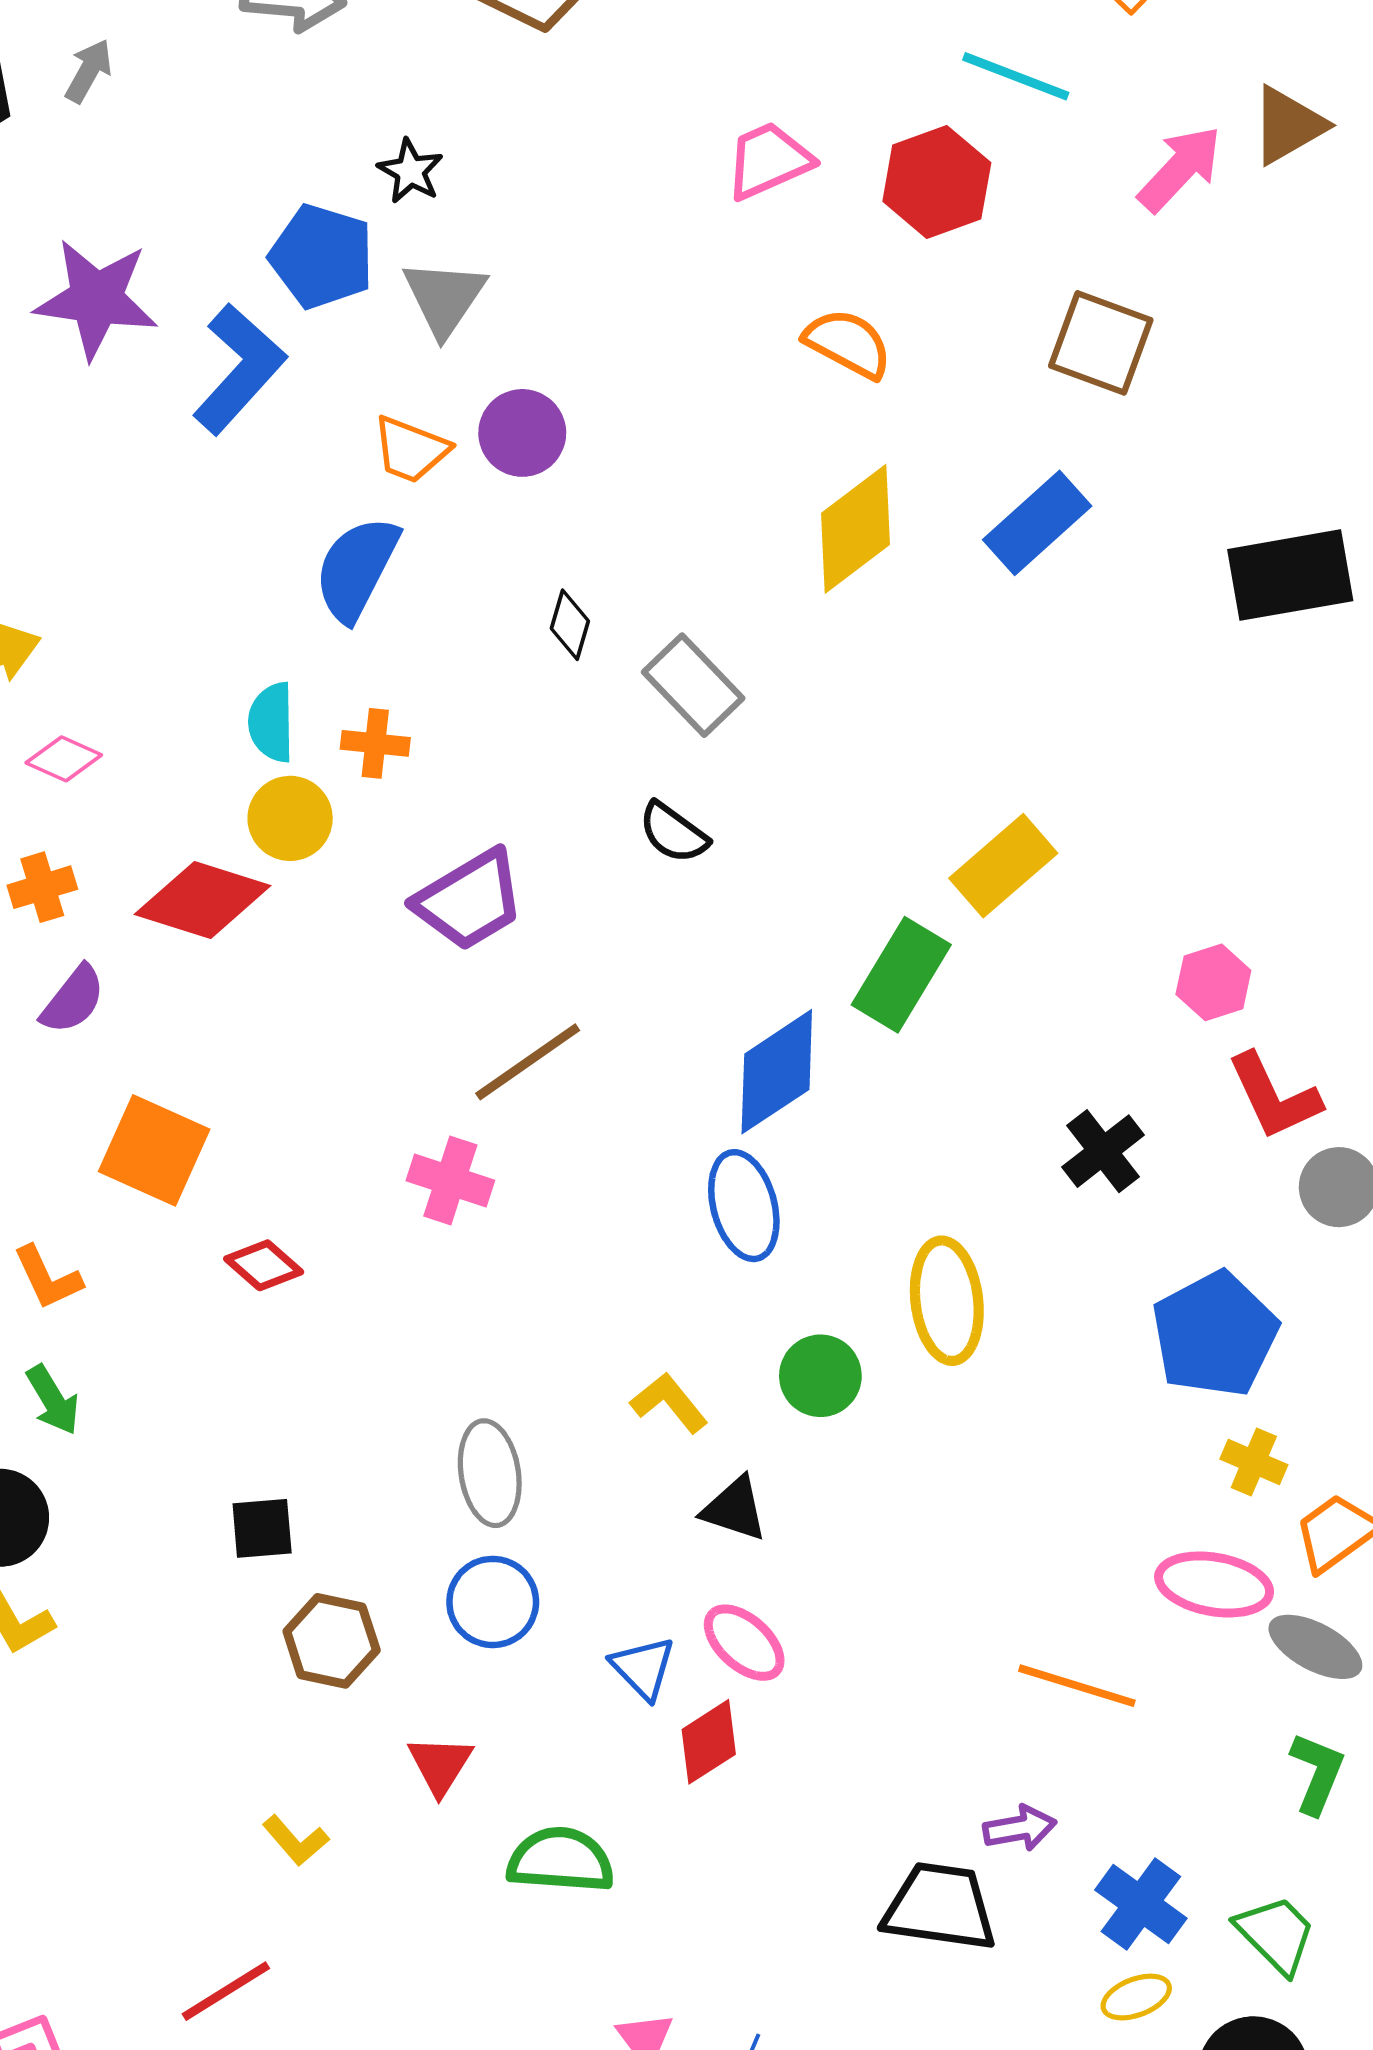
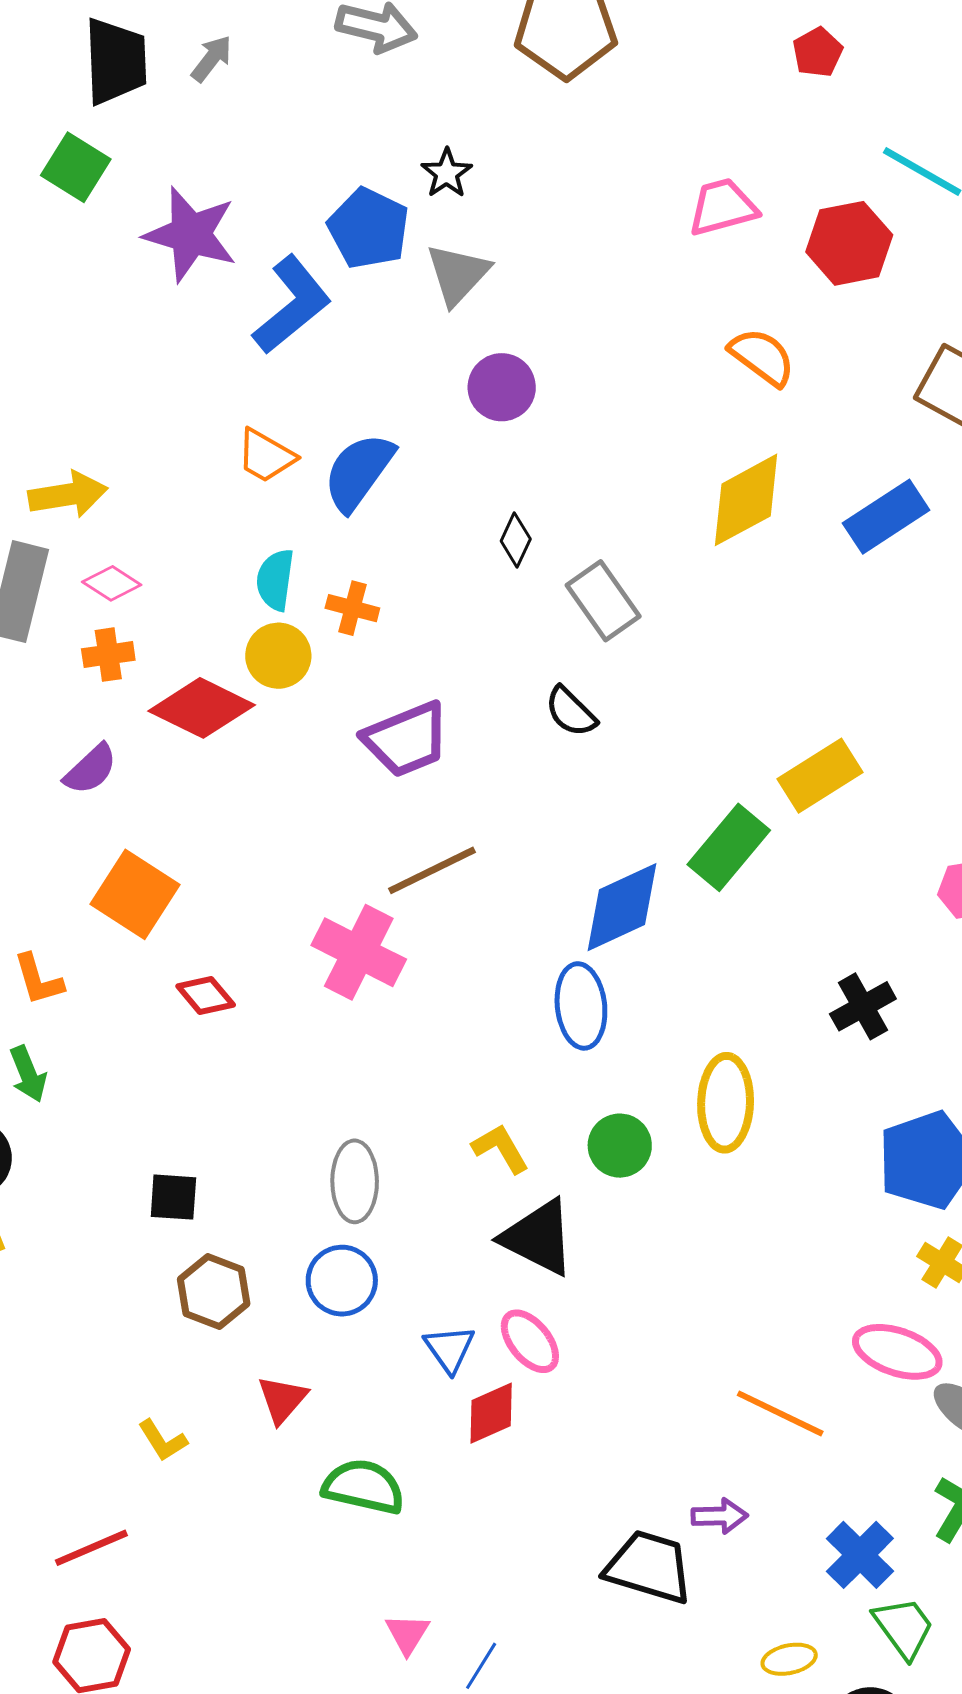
orange trapezoid: (411, 450) -> (266, 456), moved
orange cross: (42, 887) -> (108, 655), moved
pink cross: (450, 1180) -> (359, 952), size x1.4
black triangle: (735, 1509) -> (538, 1238), size x1.5
blue cross: (1141, 1904) -> (860, 1555), moved

